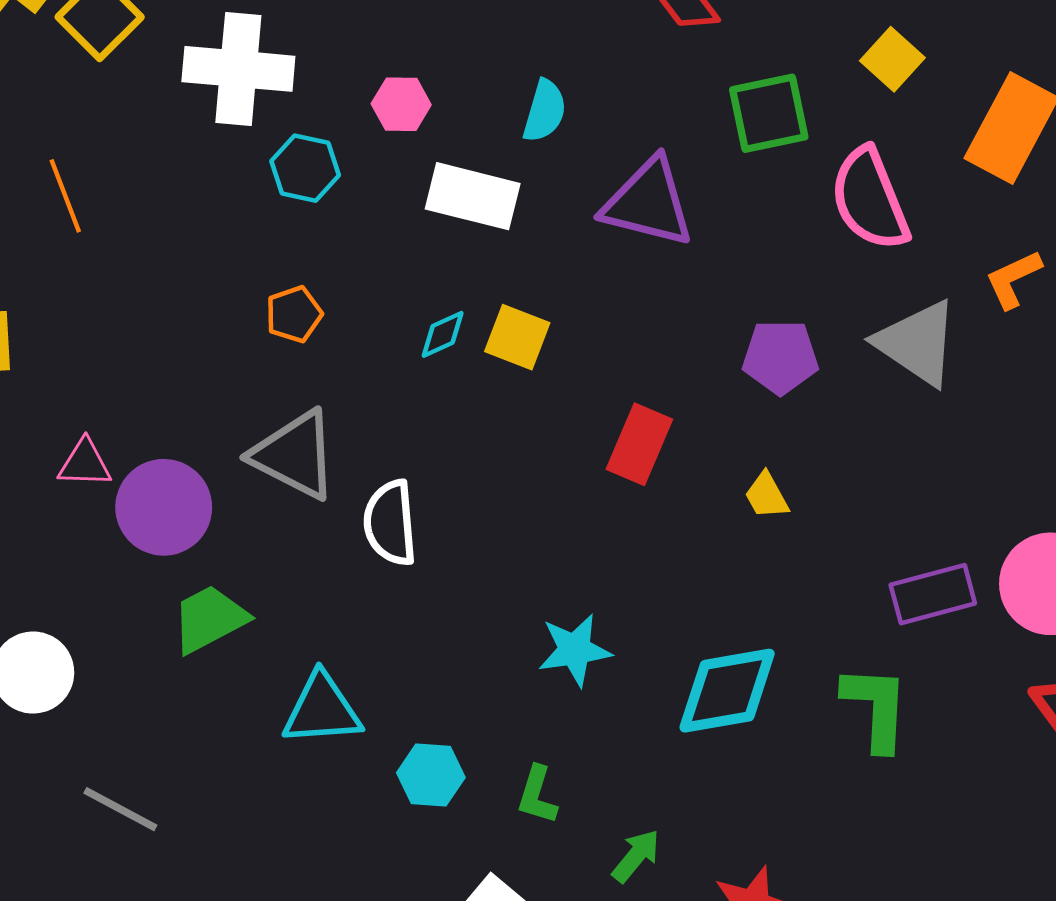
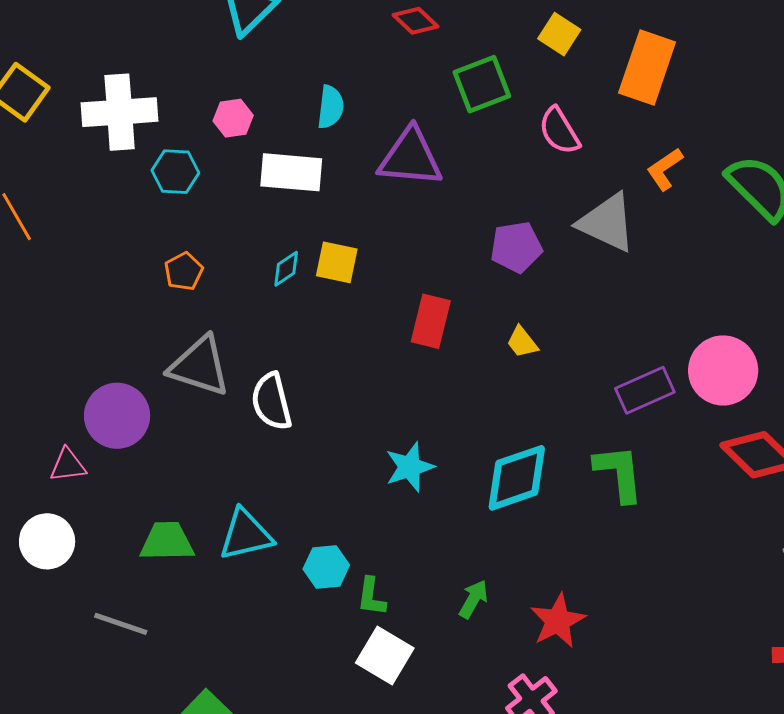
pink semicircle: (870, 199) -> (559, 131), size x0.7
pink triangle: (85, 463) -> (68, 465), moved
green trapezoid: (209, 619) -> (167, 542), moved, turned 36
green L-shape: (537, 795) -> (371, 597), moved

